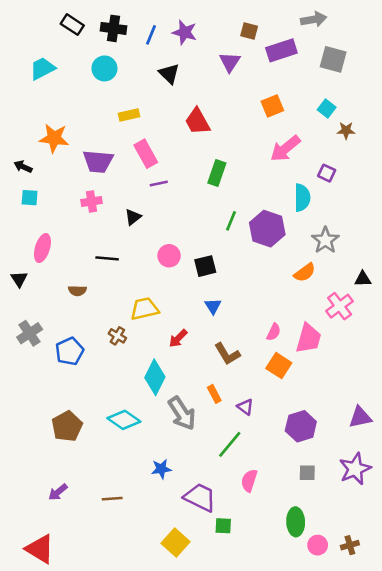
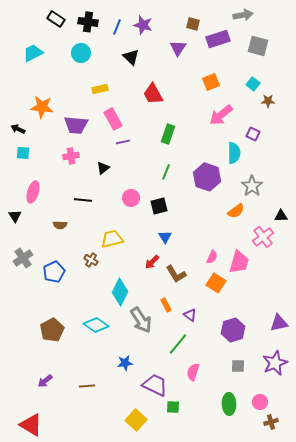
green line: (231, 221) -> (166, 172), moved
red arrow: (178, 338) -> (152, 262), moved
pink circle: (318, 545) -> (260, 402), moved

